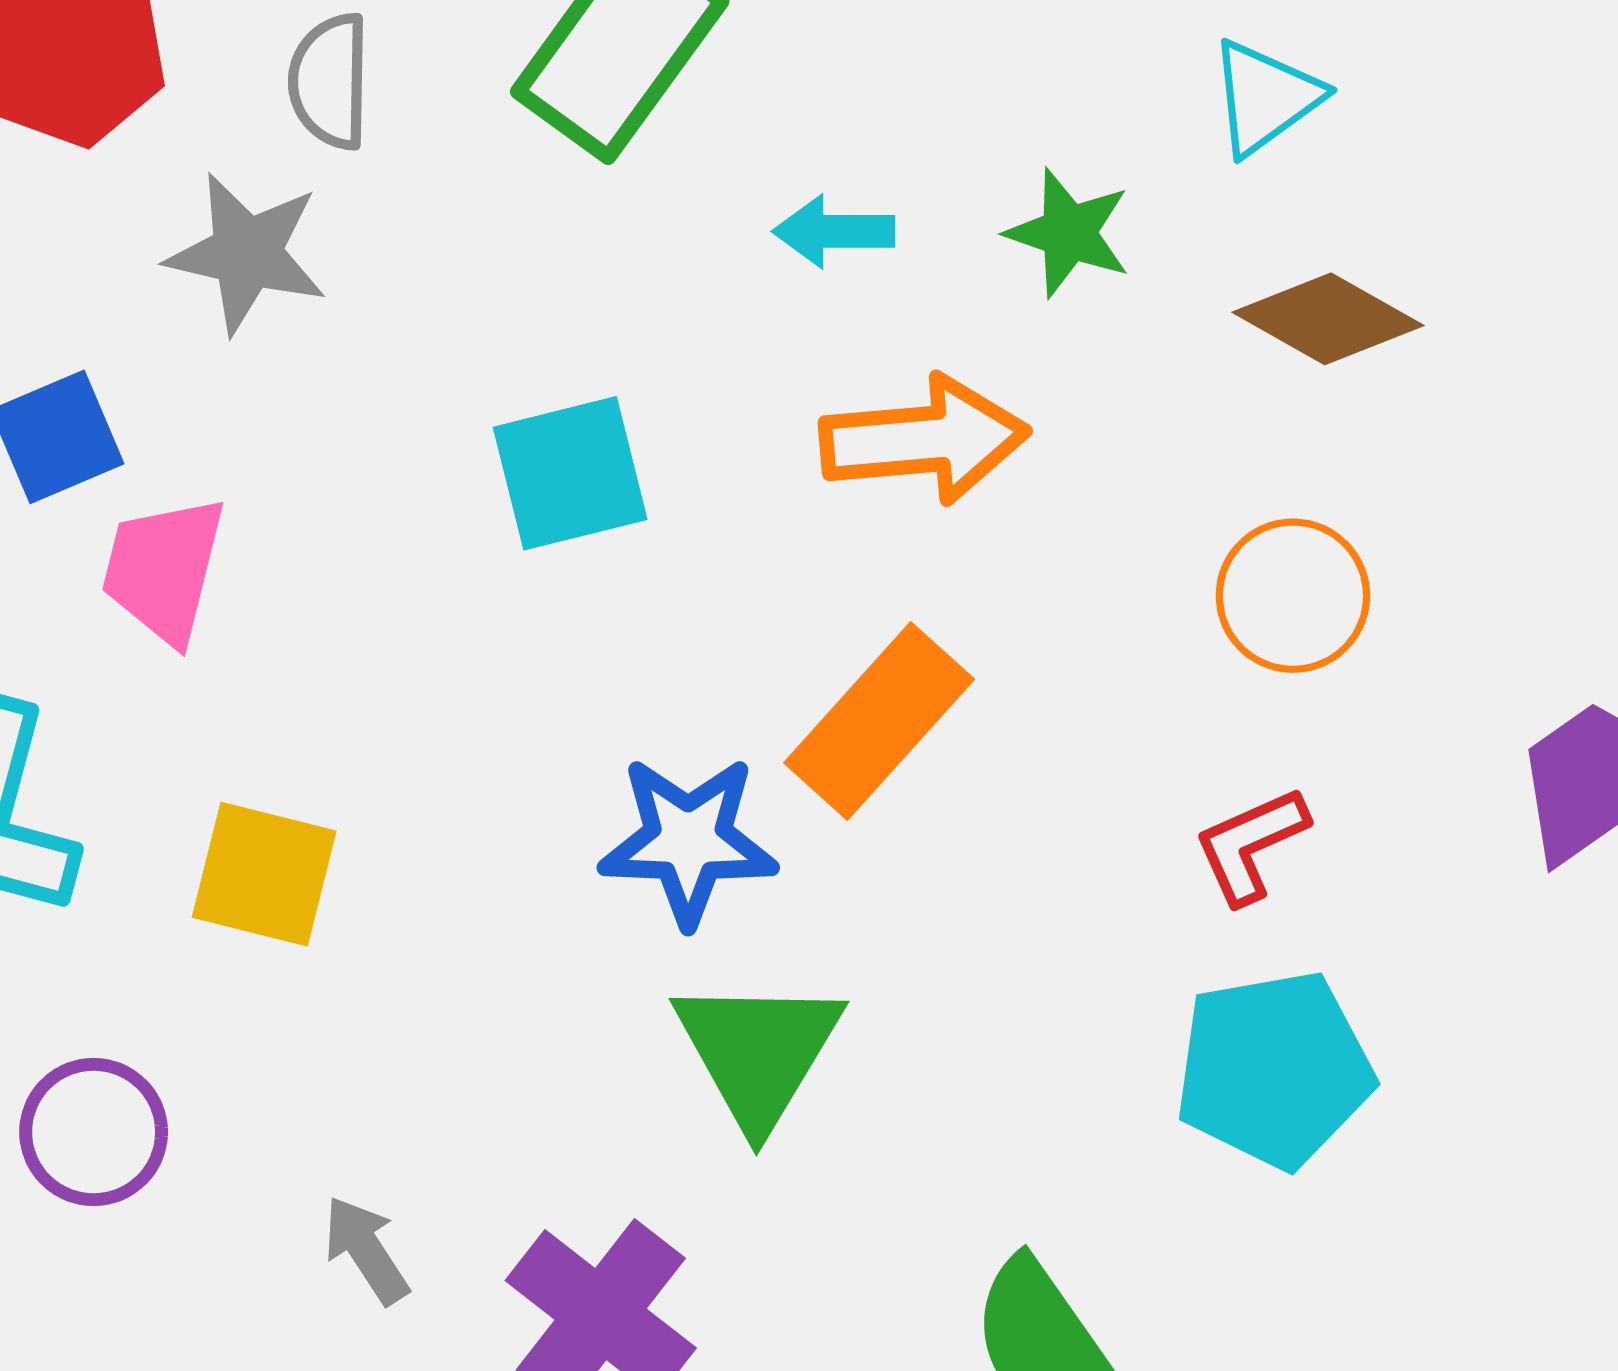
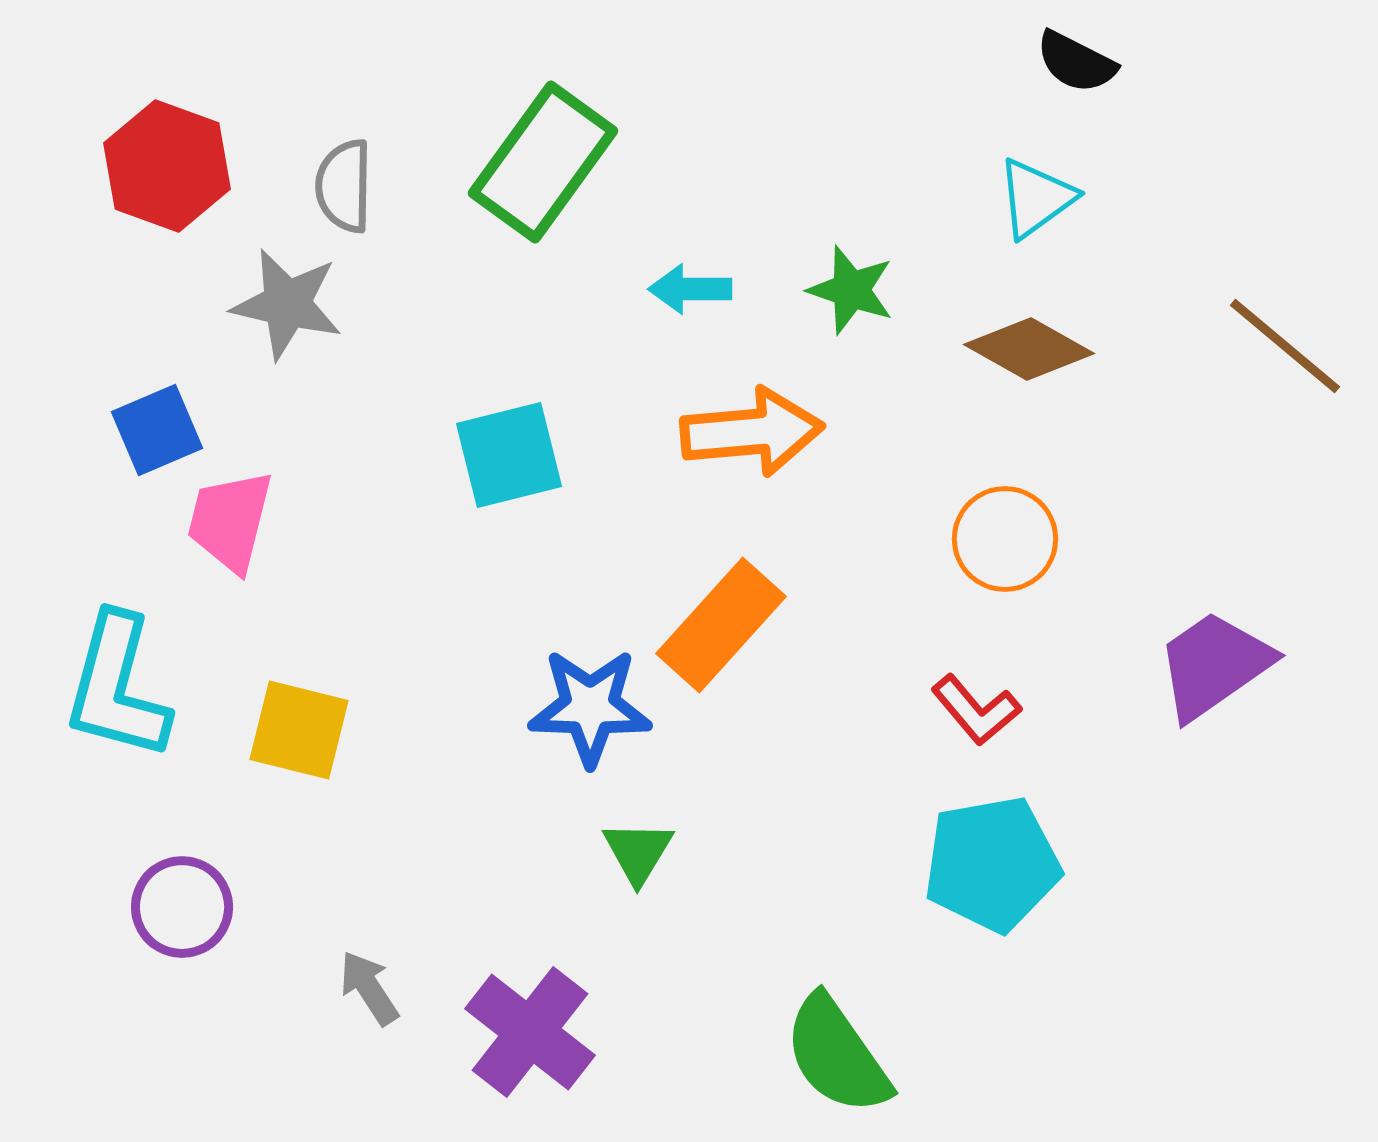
cyan triangle: (1265, 97) -> (1036, 198), moved
red L-shape: (1251, 845) -> (976, 710), turned -106
green triangle: (758, 1052) -> (638, 852), size x0.6

